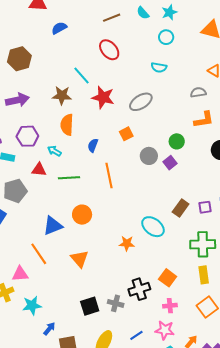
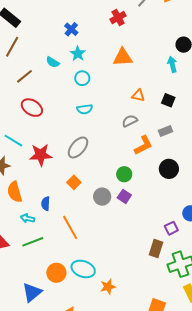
cyan arrow: (54, 151) -> (27, 218), moved
brown rectangle: (181, 208) -> (156, 248), moved
cyan ellipse: (153, 227) -> (83, 269), moved

